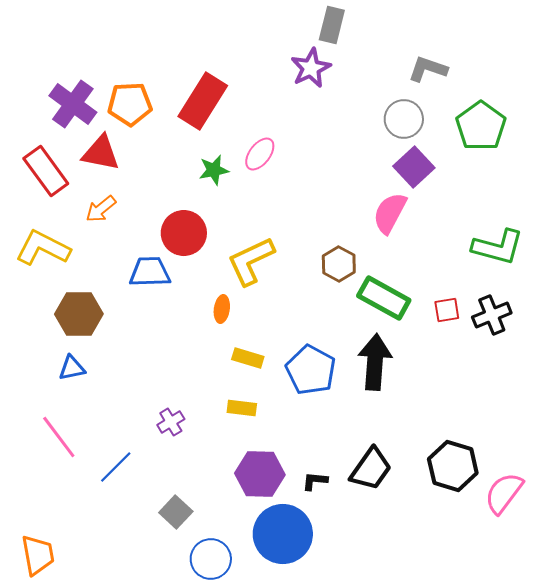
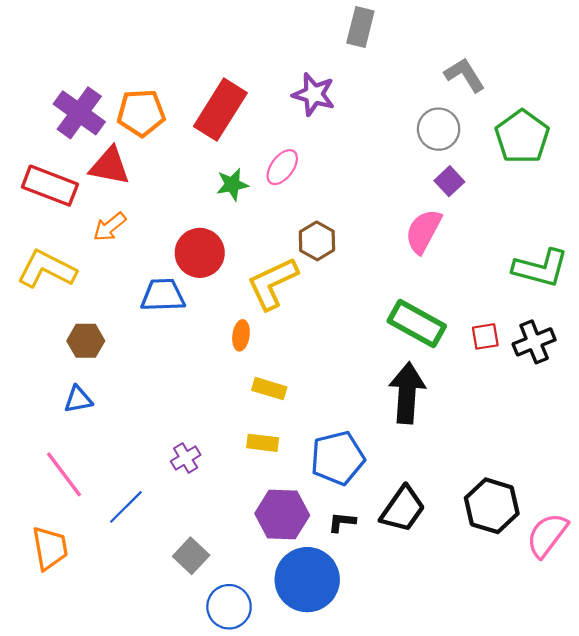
purple star: (311, 68) -> (314, 94), moved, turned -30
gray L-shape: (428, 69) -> (465, 75), turned 39
purple square: (414, 167) -> (449, 181), size x0.7
red rectangle: (46, 171) -> (50, 186), turned -33
brown hexagon: (339, 264) -> (317, 241), moved
brown hexagon: (79, 314) -> (86, 341), size x0.7
blue pentagon: (311, 370) -> (338, 458), moved, turned 30
orange trapezoid: (38, 555) -> (50, 548), moved

